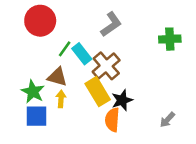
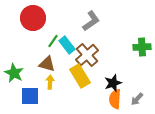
green cross: (170, 39) -> (142, 47), moved
green star: (33, 92) -> (14, 73), moved
black star: (122, 100) -> (113, 83), moved
orange semicircle: (112, 120) -> (115, 99), moved

